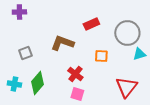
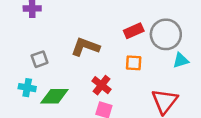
red rectangle: (91, 24) -> (134, 31), moved
green diamond: (37, 83) -> (54, 96), turned 50
cyan cross: (14, 84) -> (27, 88), moved

